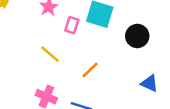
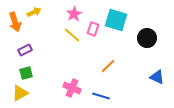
yellow line: (50, 54) -> (72, 35), moved

